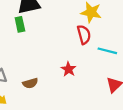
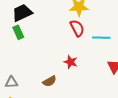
brown semicircle: (30, 83) -> (50, 81), moved

